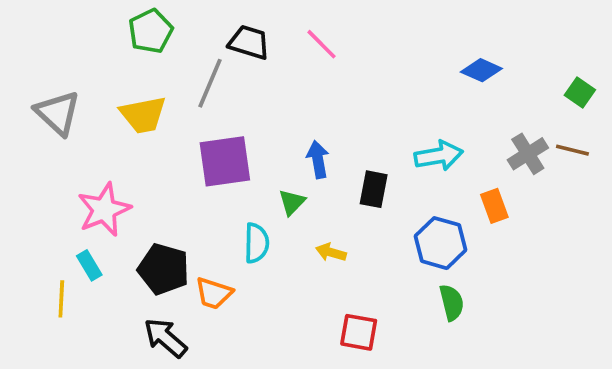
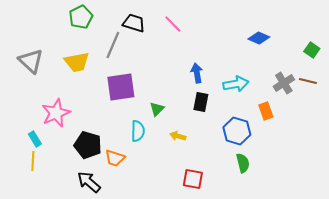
blue arrow: (318, 159) -> (197, 73), moved
cyan rectangle: (89, 265) -> (35, 139), moved

